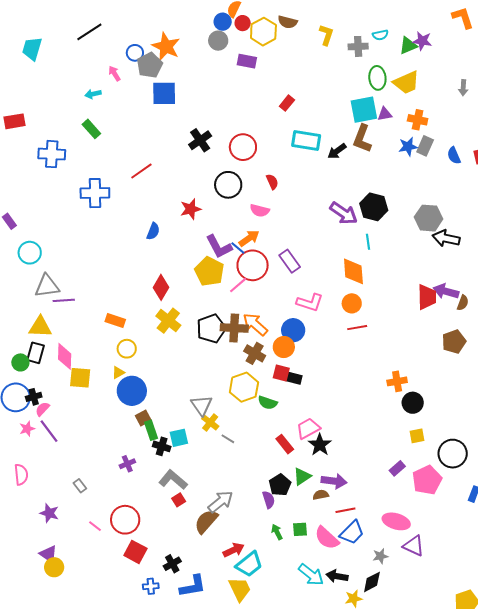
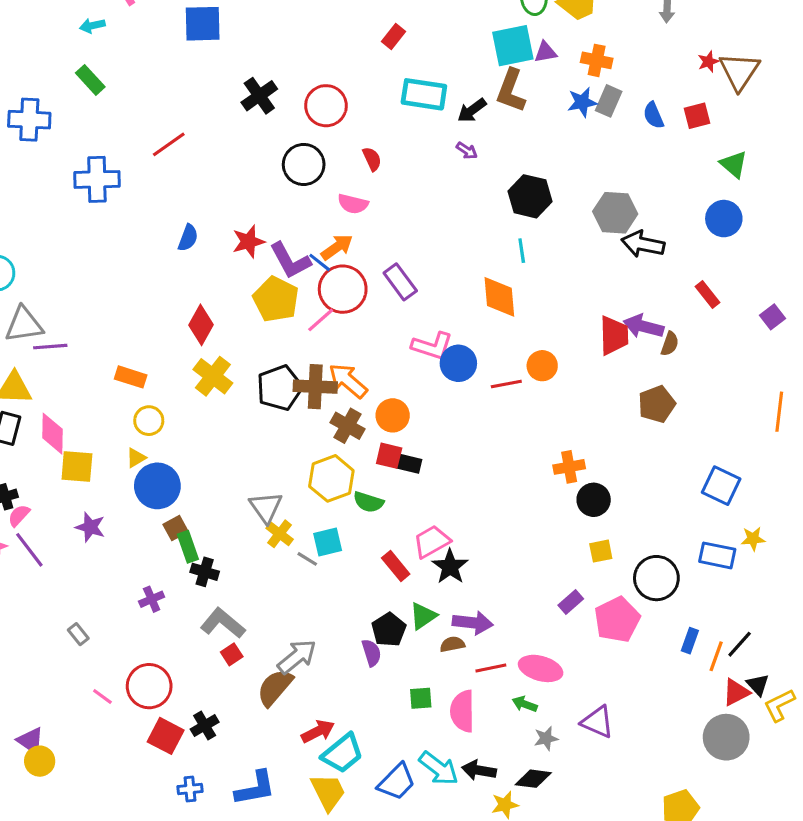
red star: (191, 209) -> (248, 242), moved
purple arrow: (344, 213) -> (467, 151), moved, size x0.5
orange circle: (352, 303) -> (542, 366), moved
blue circle: (293, 330) -> (458, 363), moved
cyan square: (179, 438) -> (328, 542), moved
purple star: (49, 513) -> (90, 527), moved
pink ellipse: (396, 521) -> (541, 668), moved
green arrow: (277, 532) -> (525, 704), moved, turned -42
blue trapezoid: (352, 532) -> (397, 782), moved
pink semicircle: (327, 538) -> (462, 711), turned 48
black cross: (172, 564) -> (205, 726), moved
black diamond: (372, 582) -> (533, 779), turned 35

